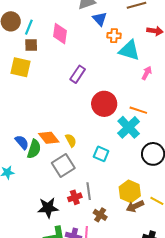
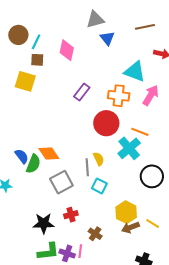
orange cross: (114, 36) -> (119, 96), moved, size x1.5
pink arrow: (147, 73) -> (151, 95), size x1.5
yellow semicircle: (71, 140) -> (99, 159), moved
cyan square: (101, 154) -> (99, 186), moved
gray line: (89, 191) -> (87, 167), moved

